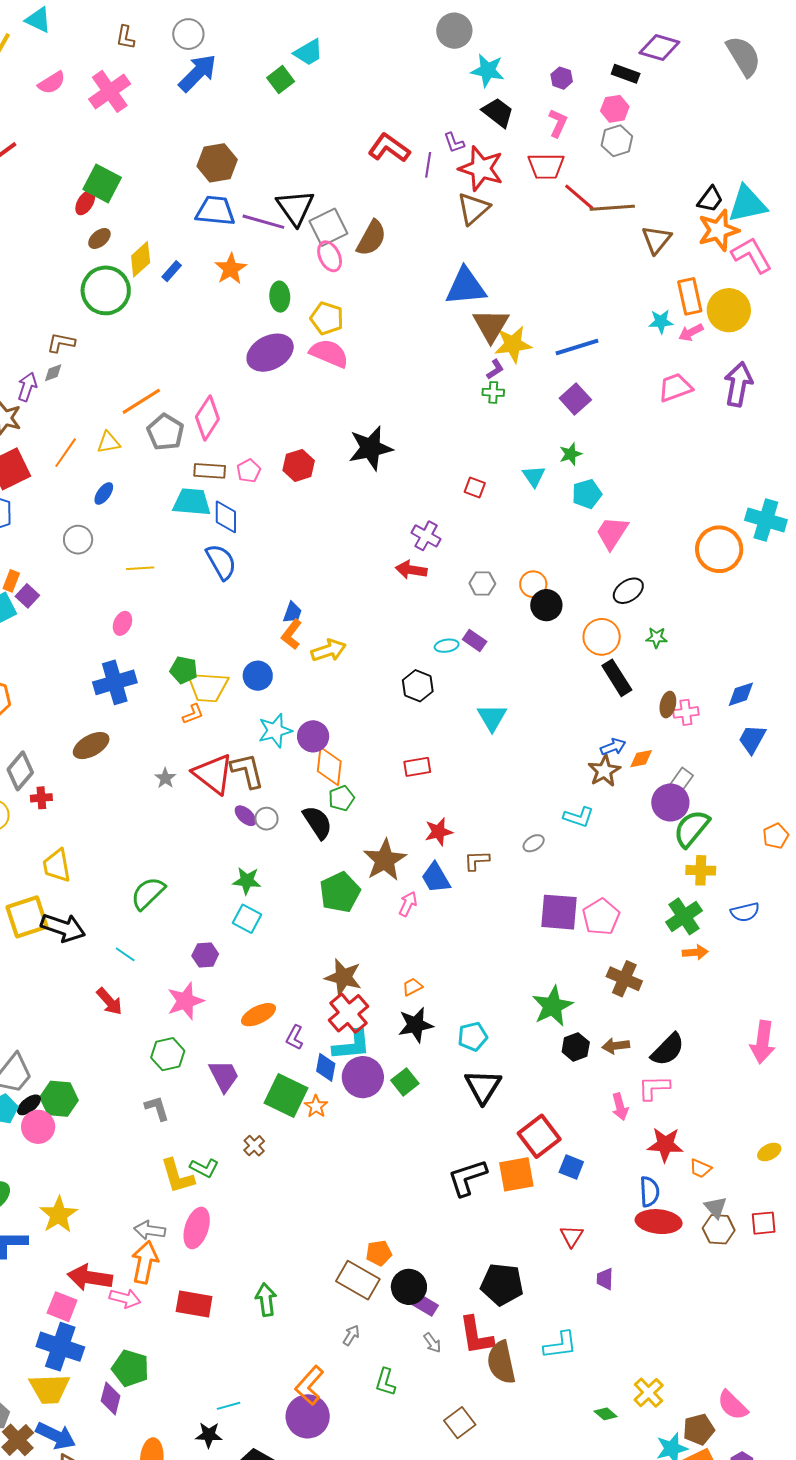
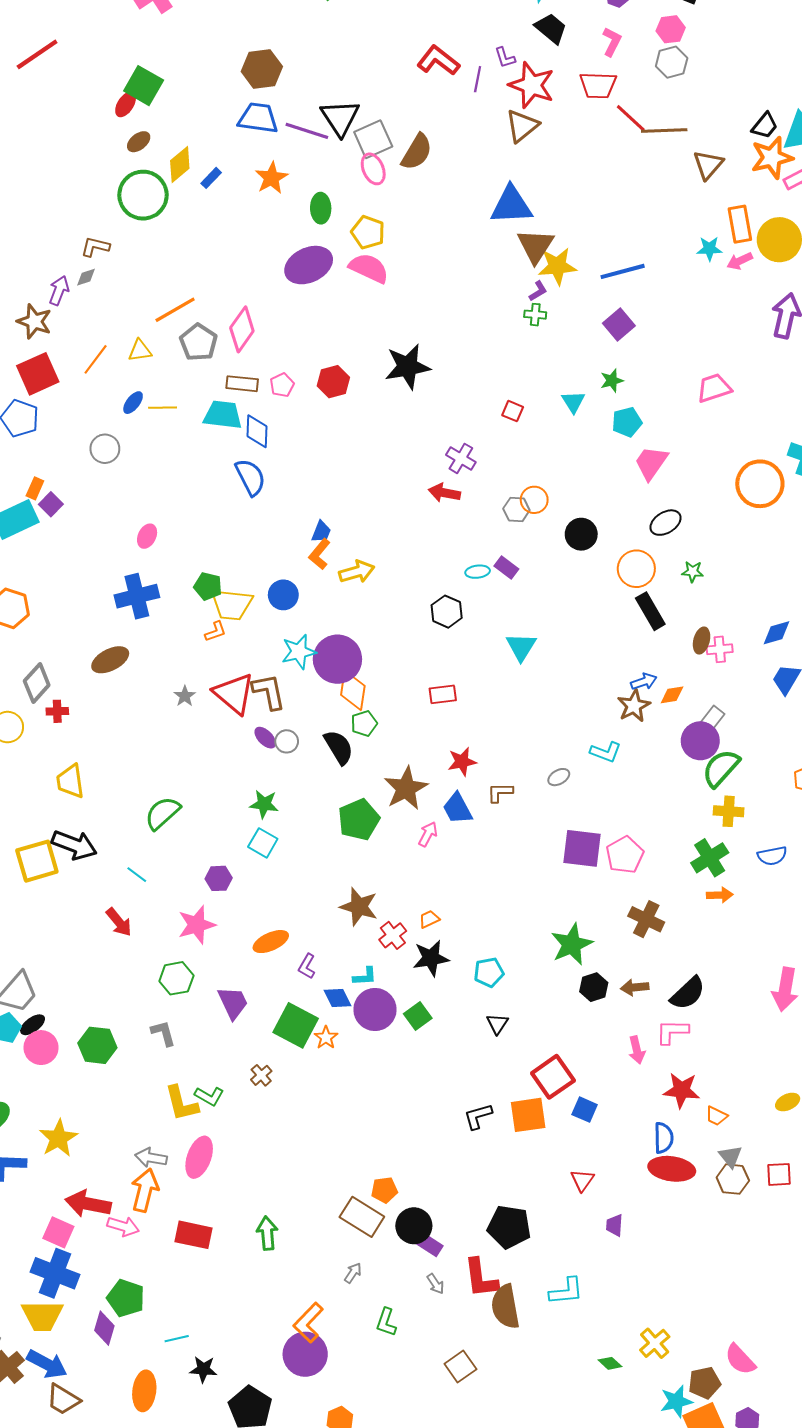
pink trapezoid: (675, 387) -> (714, 388), moved
yellow line: (140, 568) -> (163, 408), moved
orange circle: (533, 584) -> (534, 500), moved
purple circle: (313, 736) -> (337, 659), size x1.5
yellow square: (27, 917) -> (37, 861), moved
red cross: (349, 1013) -> (393, 935), moved, size x0.7
cyan L-shape: (352, 1045) -> (365, 976), size x0.6
blue diamond: (326, 1067) -> (337, 998), turned -40
black triangle: (483, 1086) -> (497, 1024), size x0.6
green hexagon: (59, 1099) -> (97, 1045), moved
black L-shape: (467, 1178) -> (478, 1116), size x0.7
cyan line: (229, 1406) -> (177, 1339), moved

